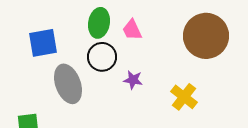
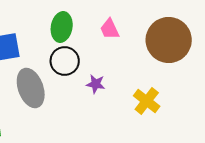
pink trapezoid: (132, 30) -> (110, 29), moved

